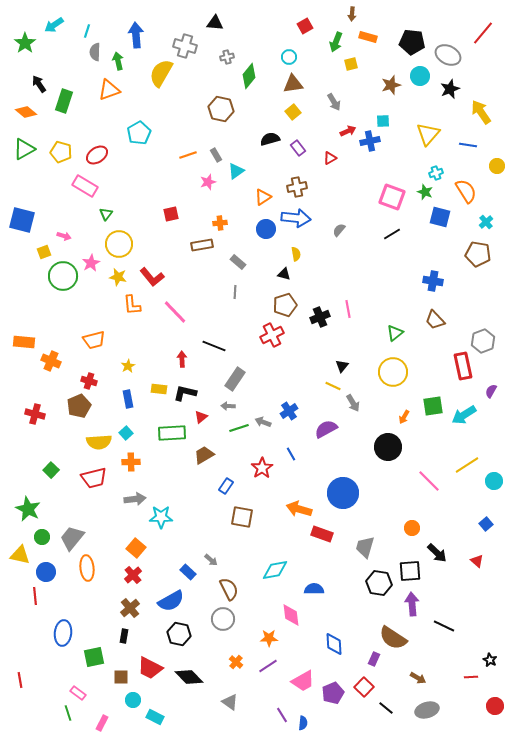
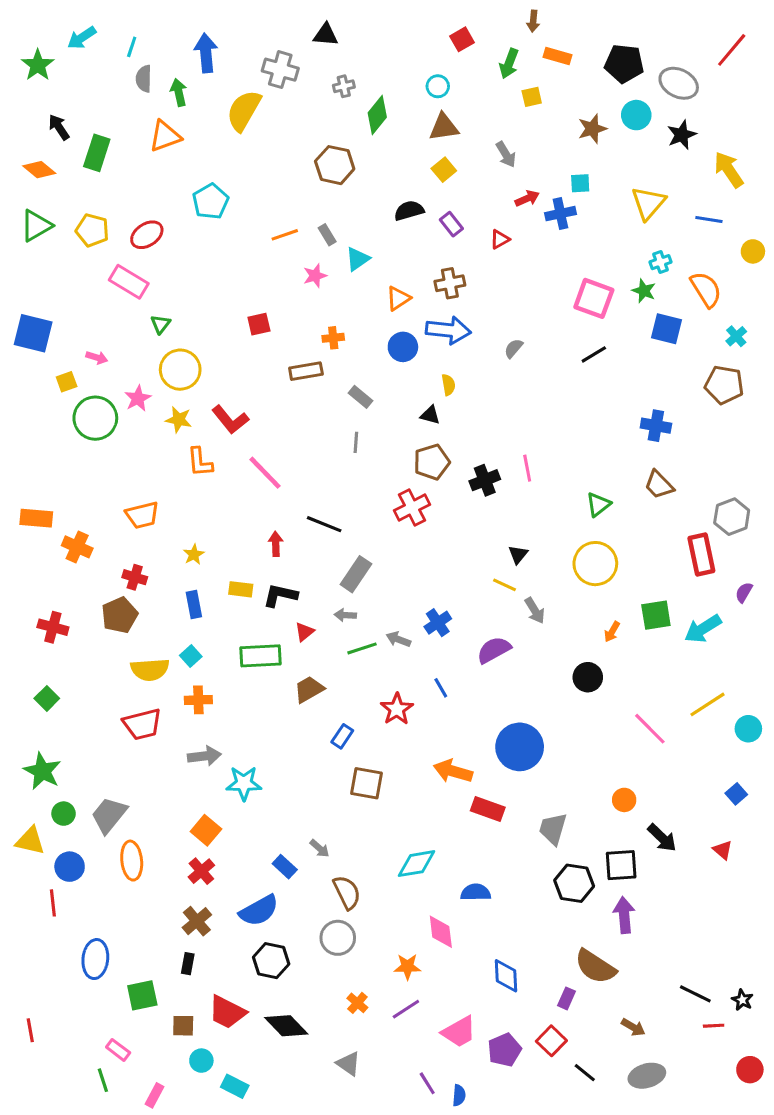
black circle: (388, 447) -> (588, 677), size x0.7
green square: (51, 470) -> (47, 698), moved
black line: (444, 626) -> (695, 994), moved

